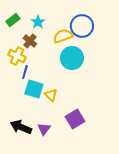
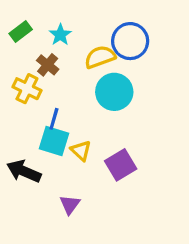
blue line: (25, 72) -> (54, 119), moved
purple square: (75, 119) -> (121, 165), moved
black arrow: (21, 127) -> (24, 171), moved

